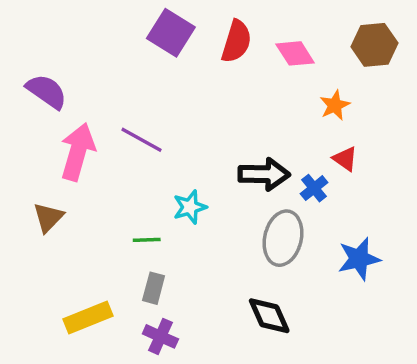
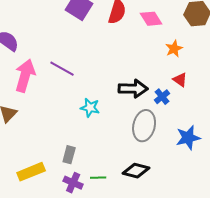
cyan star: (190, 207) -> (90, 108), turned 30
green line: (147, 240) -> (98, 178), moved
black diamond: (269, 316) -> (136, 171), turned -52

